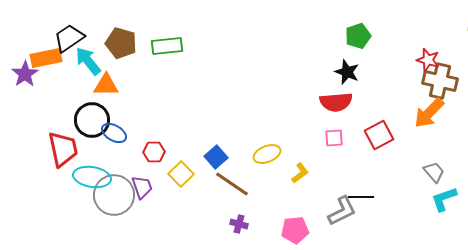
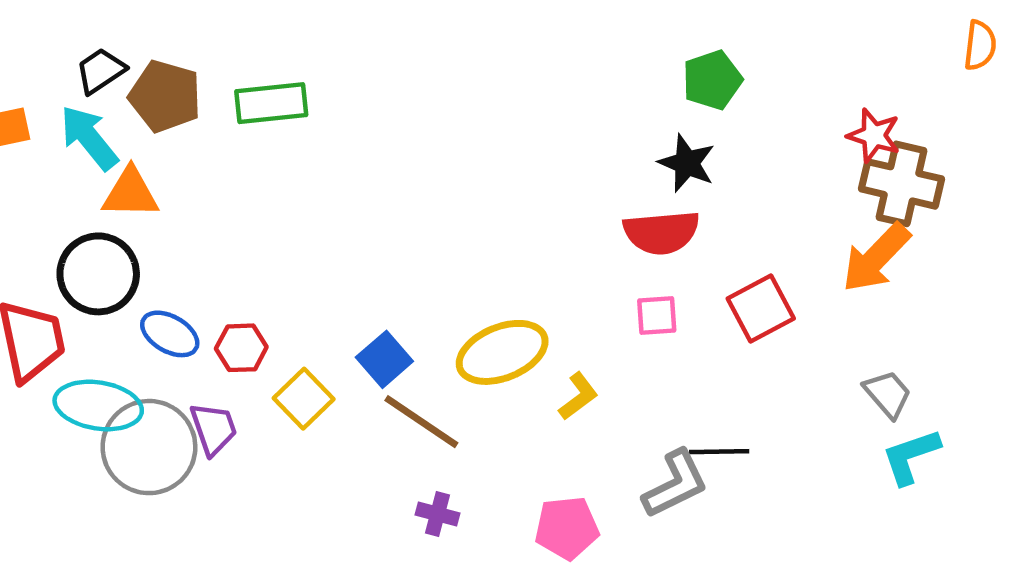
black trapezoid: (69, 38) -> (100, 71), moved, size x0.7
blue ellipse: (114, 133) -> (170, 334), moved
yellow ellipse: (267, 154) -> (502, 352), size x1.4

